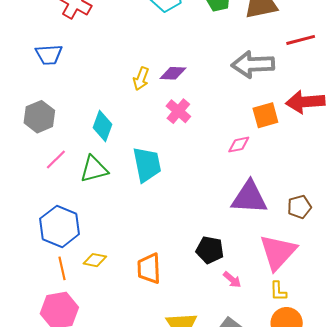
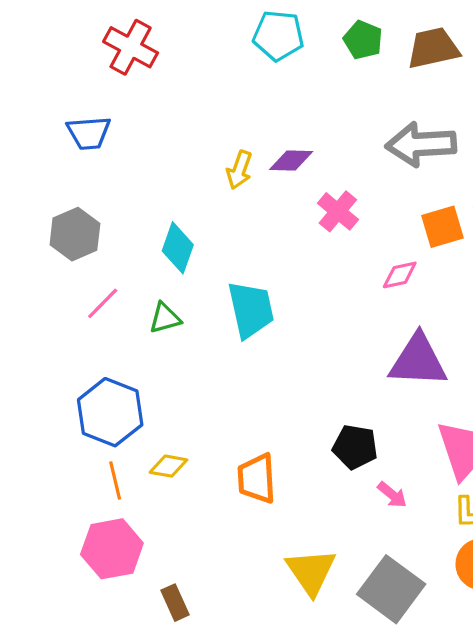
pink cross: (178, 111) -> (338, 211), moved
green triangle: (94, 169) -> (165, 318), size x0.7

